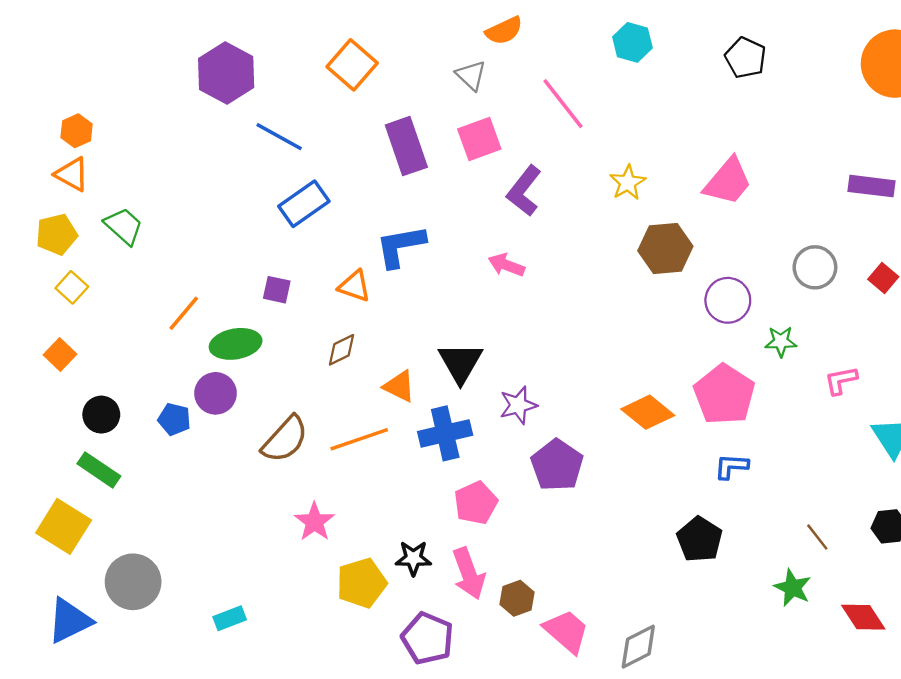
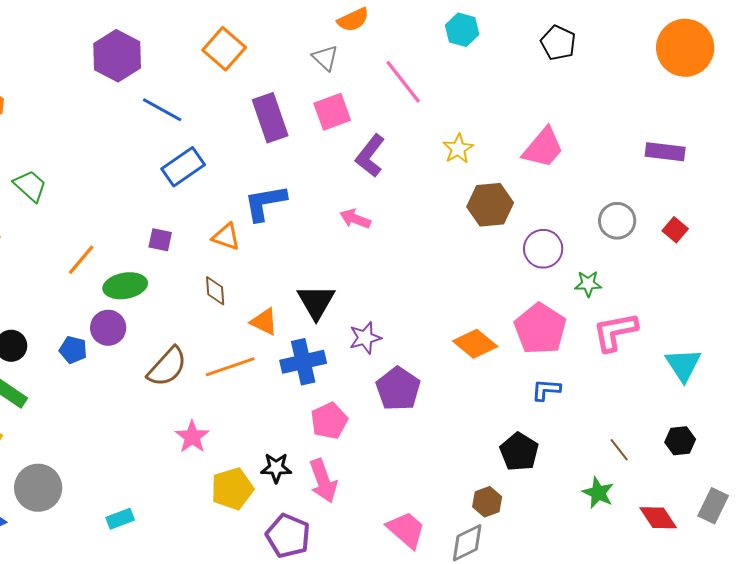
brown diamond: (342, 350) -> (215, 291), turned -68
pink L-shape: (841, 380) -> (615, 332), moved, size x1.6
brown hexagon: (517, 598) -> (487, 502), moved

